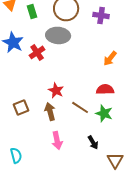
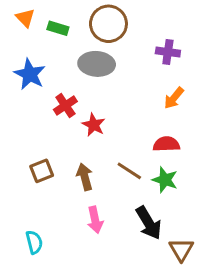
green rectangle: (32, 11) -> (58, 28), turned -56
purple cross: (101, 15) -> (168, 52), moved
red cross: (37, 52) -> (65, 105), moved
red star: (56, 90) -> (94, 125), moved
black arrow: (93, 142) -> (149, 223), size x1.6

